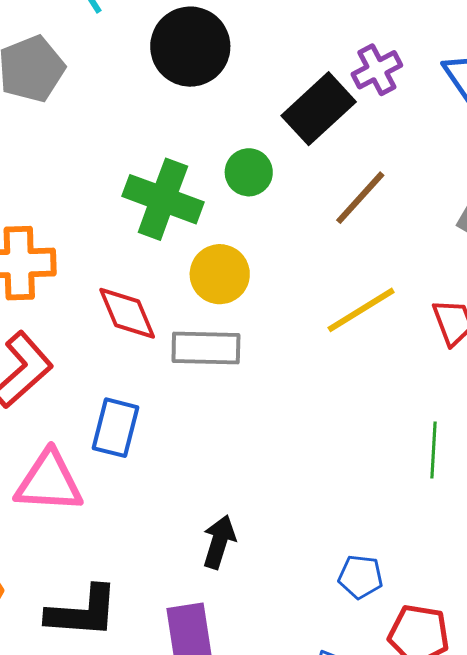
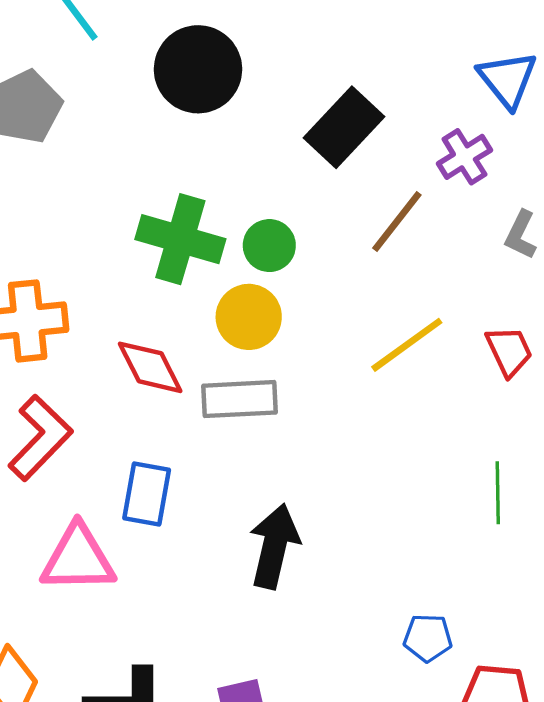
purple cross: (377, 70) -> (464, 157), moved
green circle: (249, 172) -> (269, 246), moved
black arrow: (219, 542) -> (274, 546), moved, size x1.4

